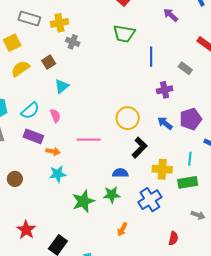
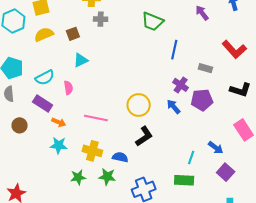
gray cross: (73, 42) -> (101, 19), turned -32
gray rectangle: (185, 68) -> (205, 68), turned -32
purple cross: (165, 90) -> (181, 85), turned 35
purple pentagon: (191, 119) -> (202, 100), moved
blue arrow: (165, 123) -> (174, 107), moved
yellow cross: (162, 169) -> (92, 151), moved
brown circle: (15, 179) -> (20, 125), moved
green star: (83, 201) -> (78, 177), size x0.7

